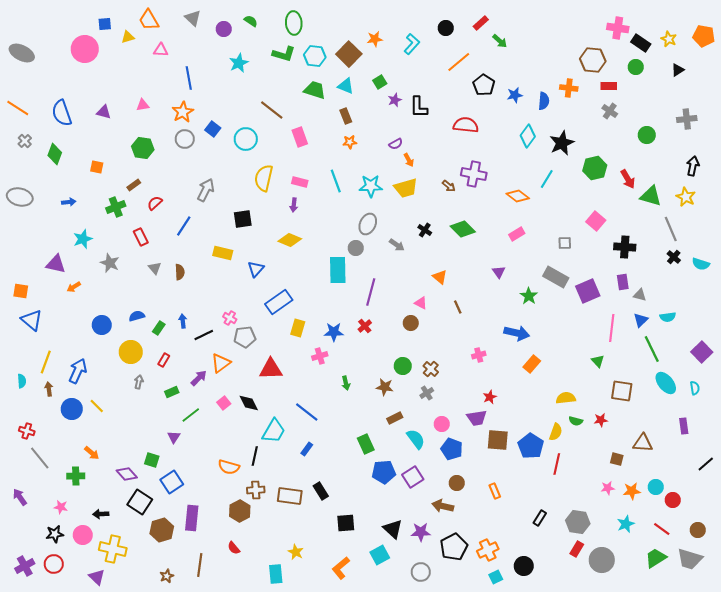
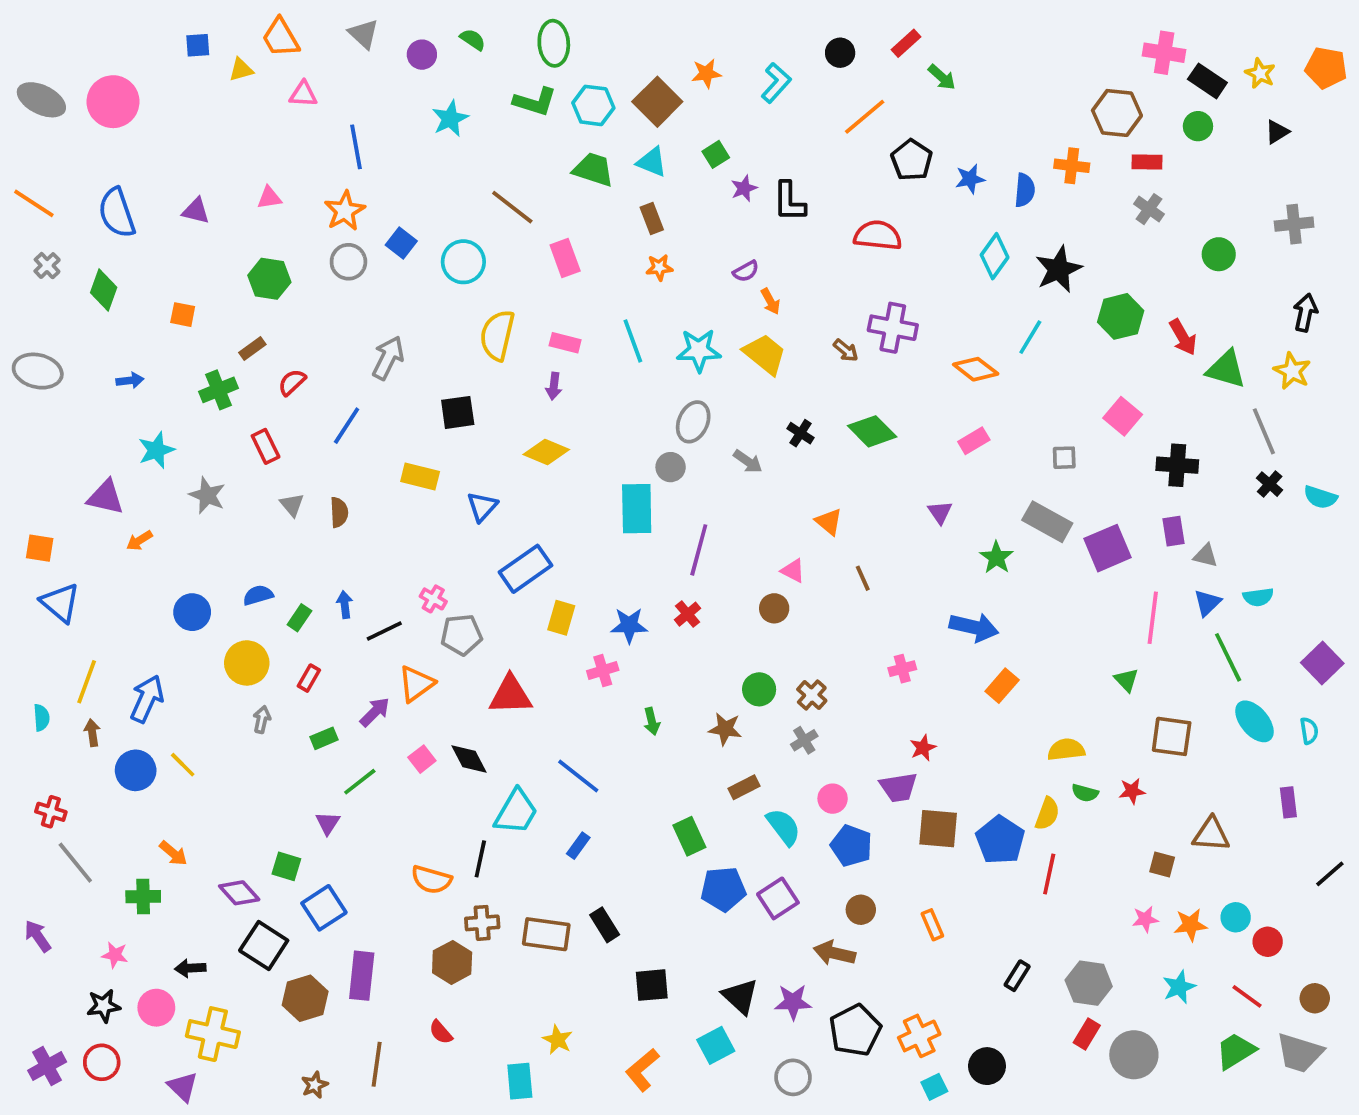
pink circle: (85, 49) -> (113, 102), moved
yellow trapezoid: (406, 188) -> (765, 354), turned -125

